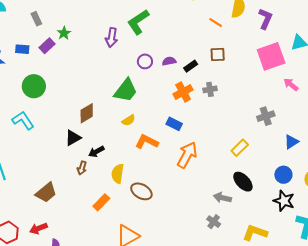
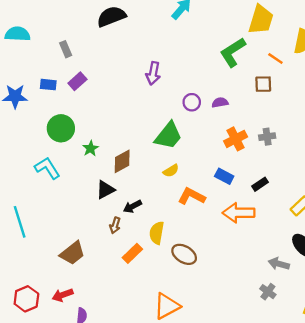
green L-shape: (138, 22) -> (233, 52), moved
green star: (64, 33) -> (91, 148), moved
brown square: (218, 54) -> (263, 84), moved
black rectangle: (191, 66) -> (260, 184), moved
orange arrow: (187, 155) -> (239, 213), turned -120
orange rectangle: (101, 202) -> (132, 253), moved

